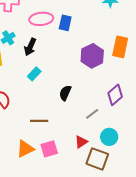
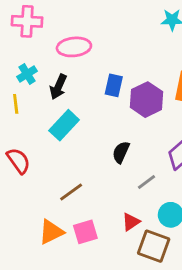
blue rectangle: (65, 23) -> (114, 85), moved
cyan rectangle: (34, 74) -> (64, 125), size x1.5
black semicircle: (65, 93) -> (121, 152), moved
brown line: (39, 121) -> (71, 192), turned -36

